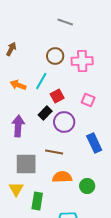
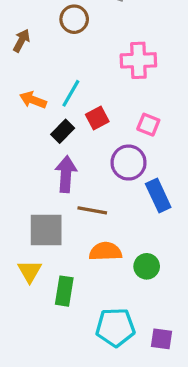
brown circle: (55, 56) -> (74, 19), moved
black rectangle: (45, 113) -> (63, 131), moved
purple circle: (64, 122) -> (129, 163), moved
purple arrow: (18, 126) -> (66, 174), moved

